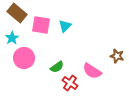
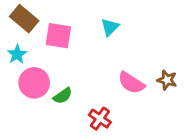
cyan triangle: (65, 26) -> (110, 27), moved
green semicircle: (57, 67) -> (63, 96), moved
pink semicircle: (92, 71) -> (131, 83), moved

